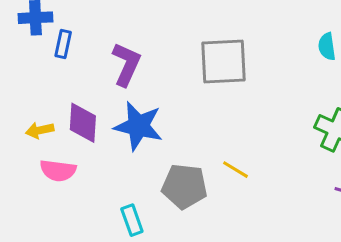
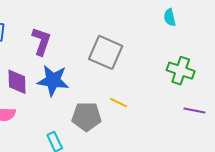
gray square: (223, 62) -> (106, 52), moved, turned 32

